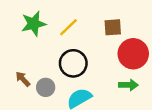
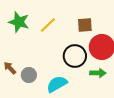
green star: (34, 24) -> (19, 22), turned 30
black circle: (73, 63) -> (75, 56), moved

